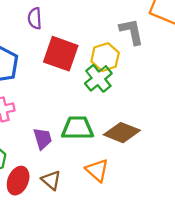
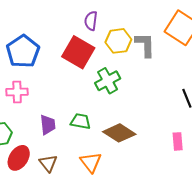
purple semicircle: (35, 18) -> (91, 21), moved
yellow hexagon: (105, 57) -> (118, 41), moved
green trapezoid: (77, 128) -> (81, 121), size x0.7

